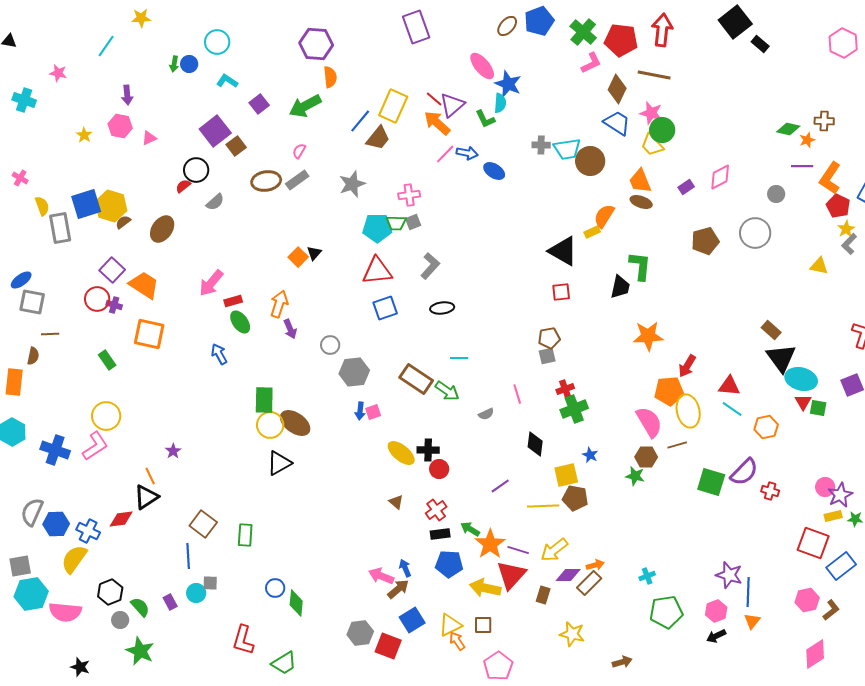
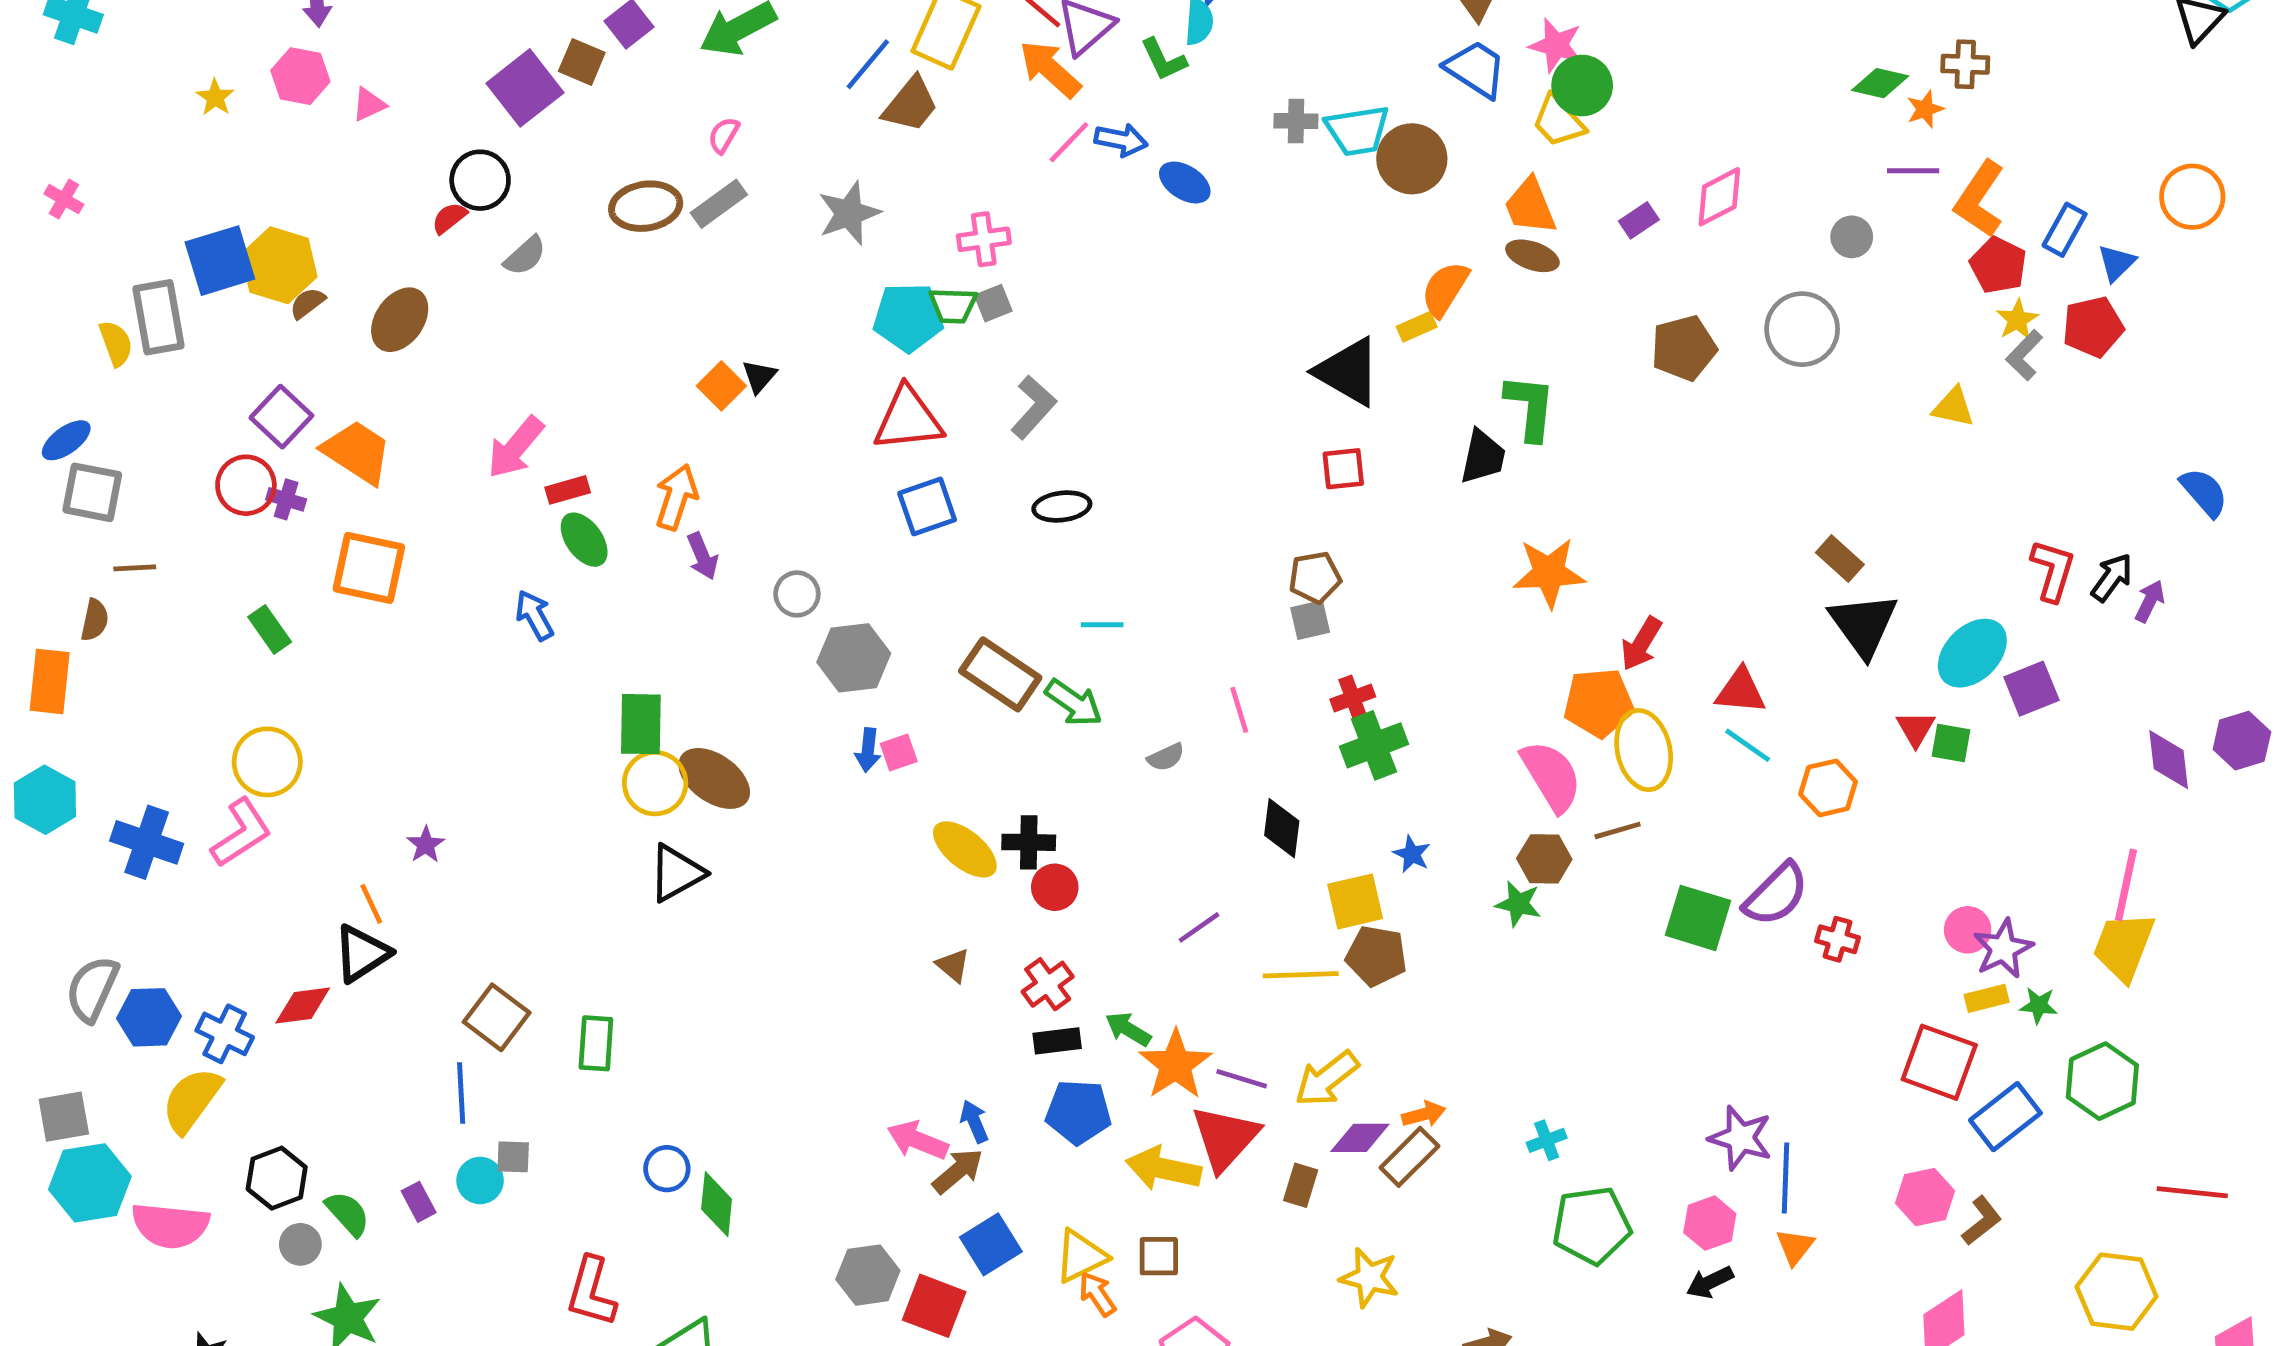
brown square: (236, 146) -> (582, 62), moved, turned -30
yellow semicircle: (42, 206) -> (116, 343), moved
cyan ellipse: (801, 379) -> (1972, 653), moved, turned -60

